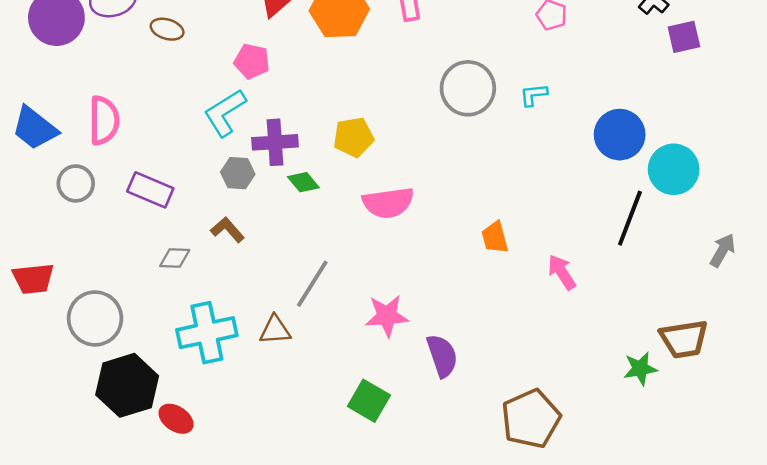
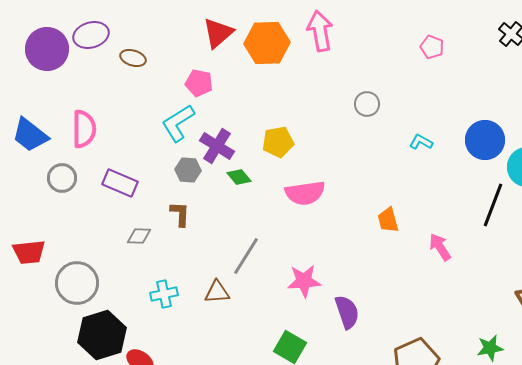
gray circle: (468, 88) -> (367, 104), size x0.6
cyan L-shape: (533, 95) -> (421, 142), moved, turned 35
purple cross: (275, 142) -> (217, 146), turned 36
brown L-shape: (227, 230) -> (180, 214), turned 44
cyan cross: (207, 333) -> (164, 294), size x0.6
green star: (640, 369) -> (490, 348), moved

